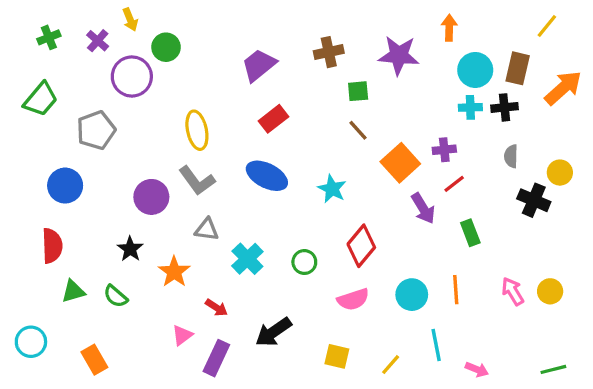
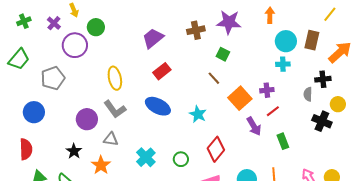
purple star: (399, 55) -> (229, 22), moved
green square: (358, 91) -> (223, 54), moved, turned 32
black cross: (505, 107) -> (323, 79), moved
gray triangle: (207, 229) -> (111, 139), moved

